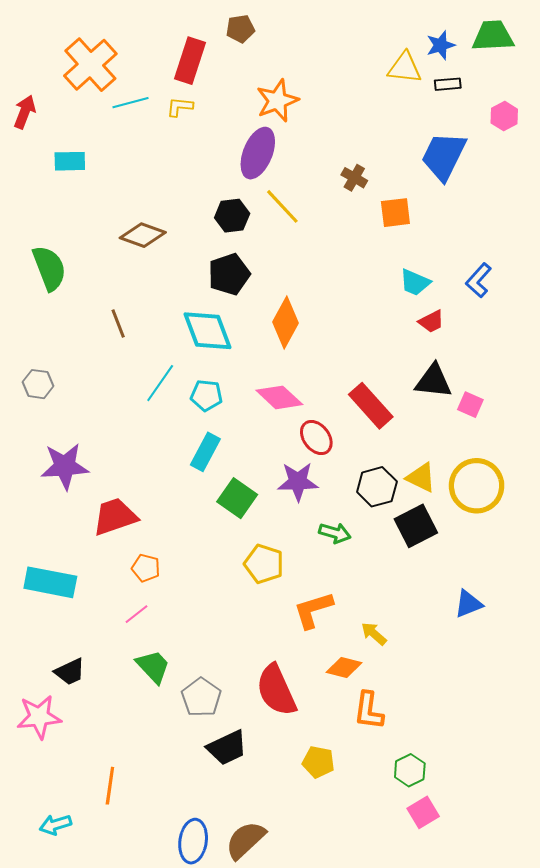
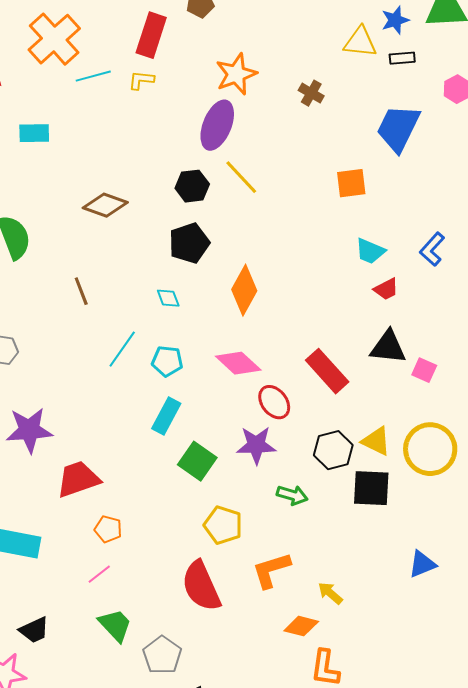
brown cross: (354, 178) -> (311, 93), moved
cyan diamond: (207, 331) -> (168, 298), size x0.5
black square: (416, 526) -> (371, 488), turned 30
red semicircle: (276, 690) -> (201, 586), moved

